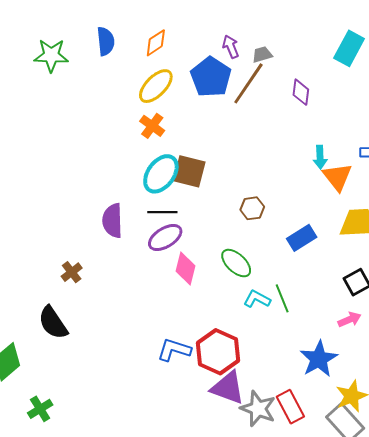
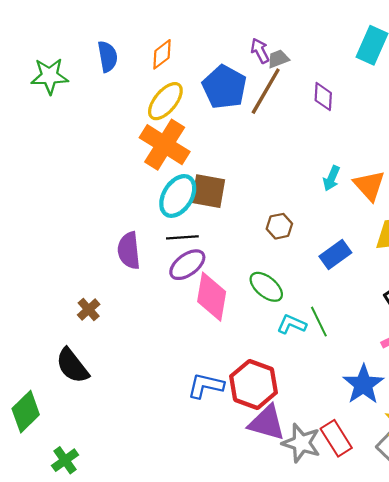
purple arrow: (231, 47) -> (260, 51), moved
orange cross: (152, 126) -> (165, 145), size x1.8
cyan arrow: (320, 157) -> (331, 178), moved, turned 30
pink diamond: (185, 268) -> (212, 297), size x1.4

